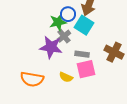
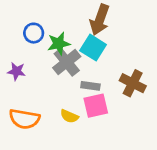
blue circle: (68, 14) -> (34, 33), moved
gray cross: (64, 36) -> (67, 62), size x1.5
purple star: (51, 47) -> (16, 71), moved, size x0.6

